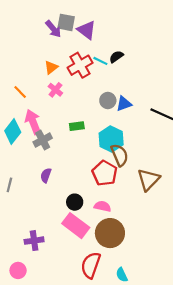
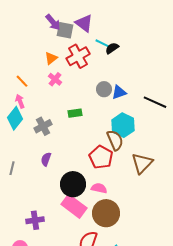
gray square: (66, 22) -> (65, 30), moved
cyan line: (100, 61) -> (102, 43), moved
pink arrow: (33, 122) -> (20, 101), moved, size x0.6
cyan hexagon: (111, 139) -> (123, 125), moved
black circle: (75, 202) -> (73, 184), size x1.6

